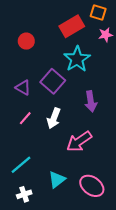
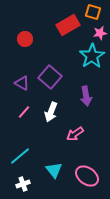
cyan star: (77, 59) -> (92, 56), moved
pink arrow: (79, 141) -> (75, 134), size x0.7
cyan triangle: (57, 180) -> (54, 170), turned -30

